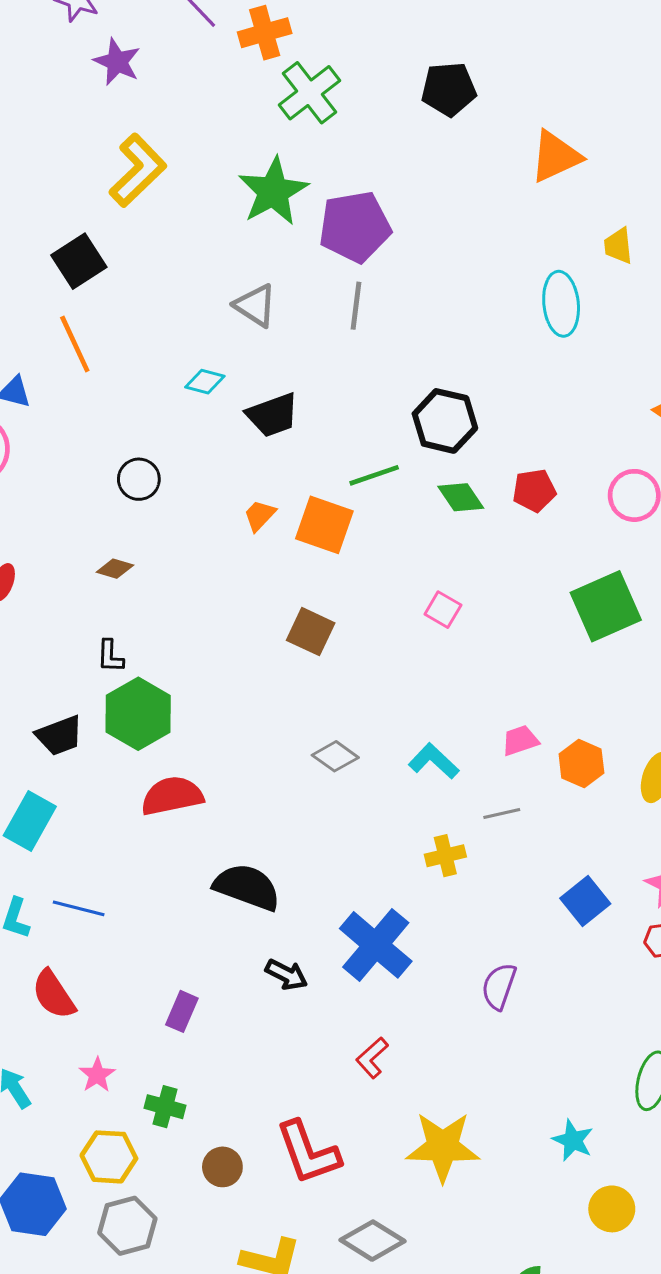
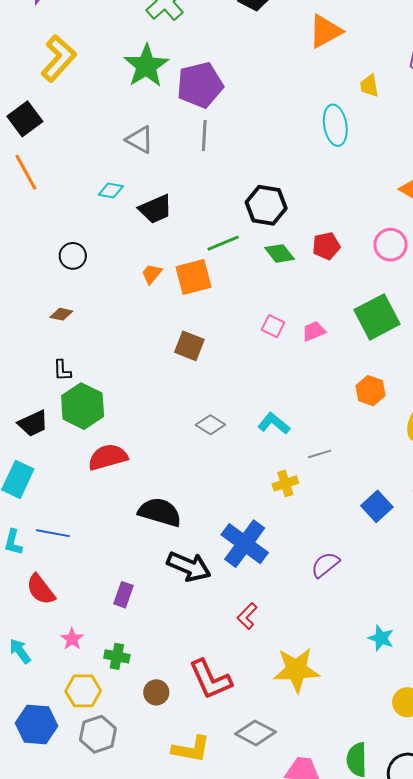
orange square: (324, 525) -> (194, 277), turned -30
pink trapezoid: (520, 740) -> (314, 331), moved
orange hexagon: (581, 763) -> (370, 391), moved
black arrow: (286, 975) -> (189, 566), size x1.6
purple semicircle: (499, 986) -> (325, 565), turned 36
cyan star: (573, 1140) -> (381, 638), moved

